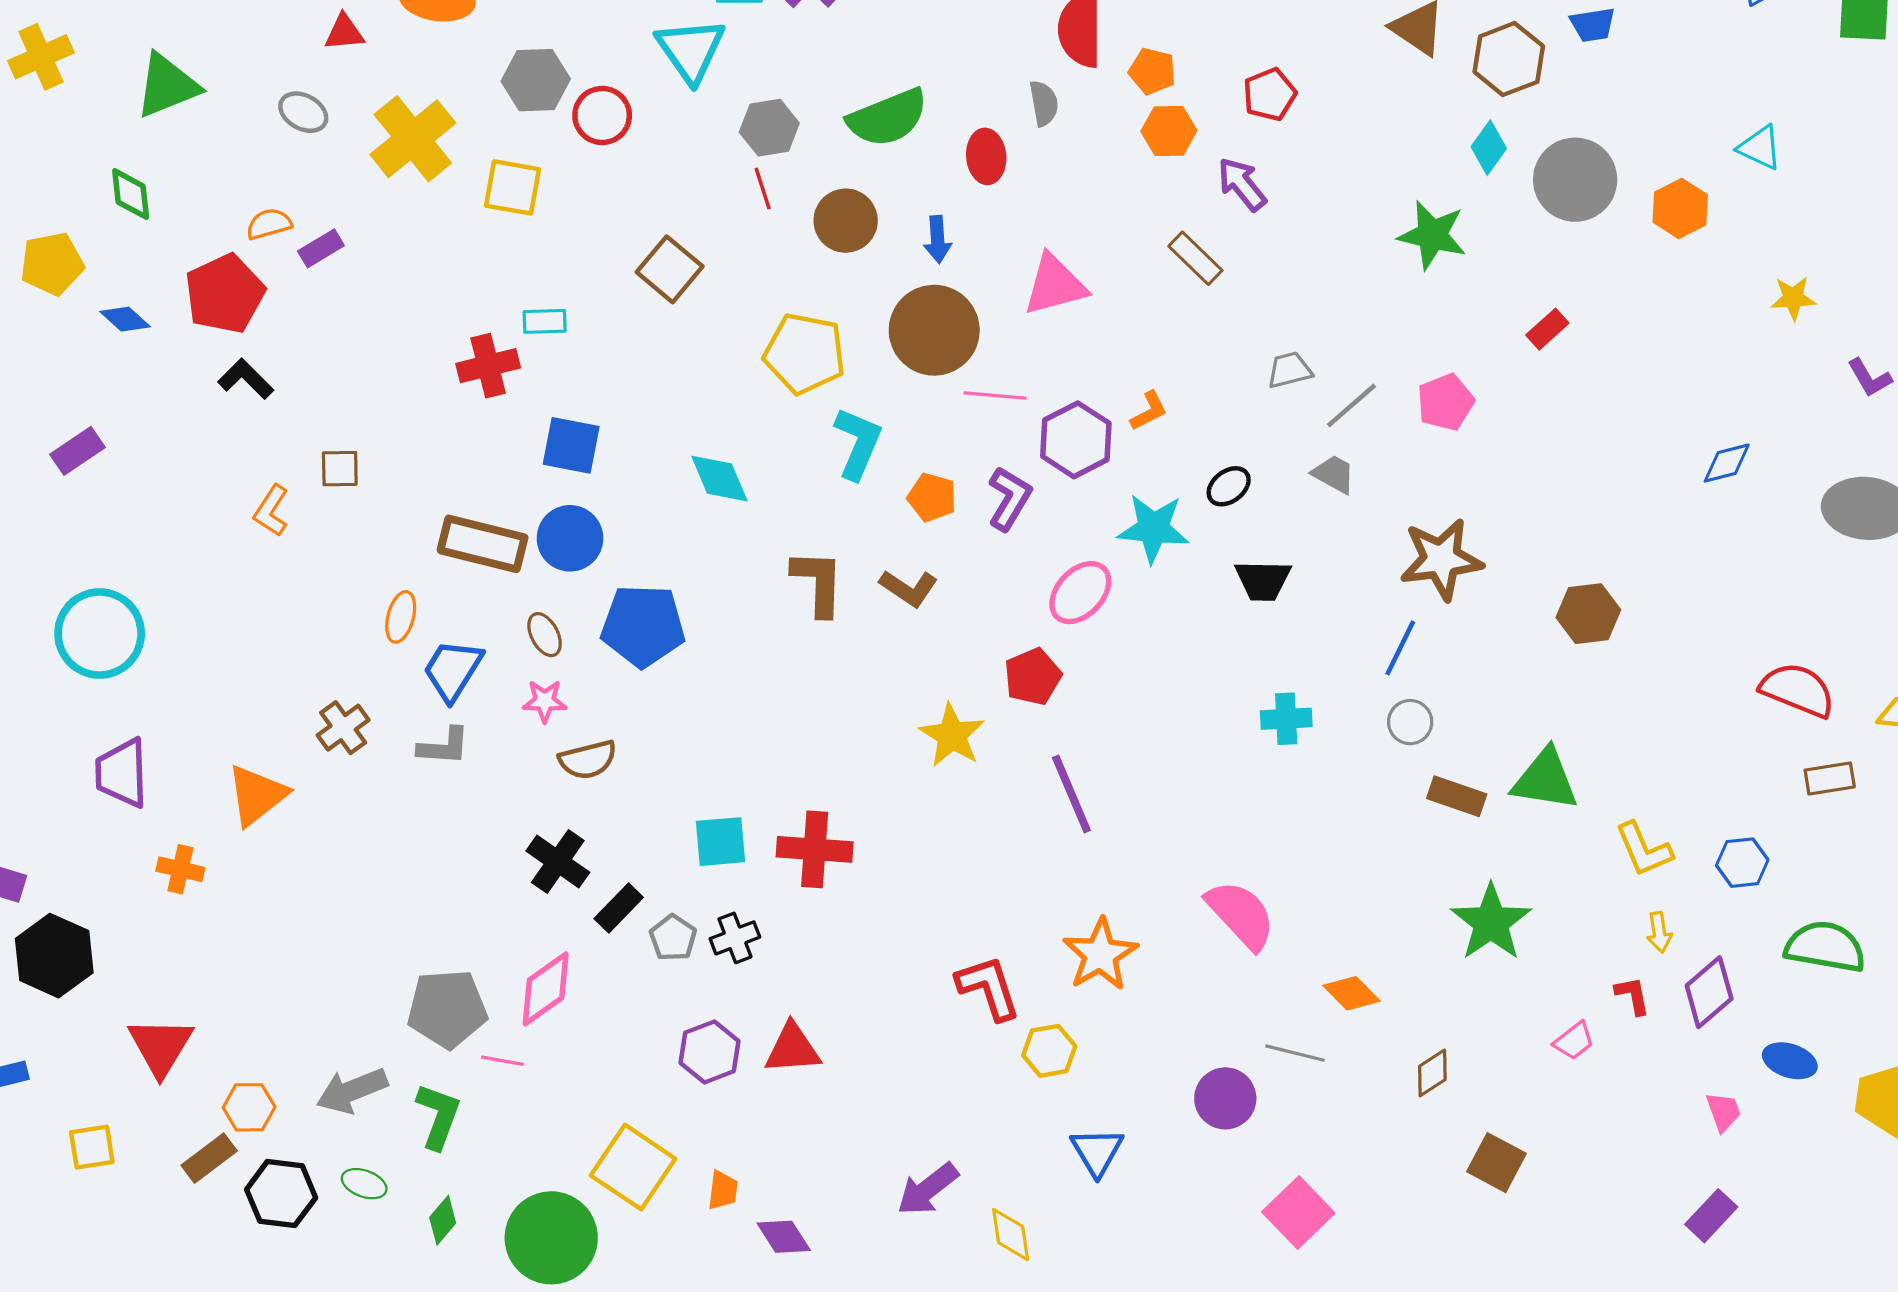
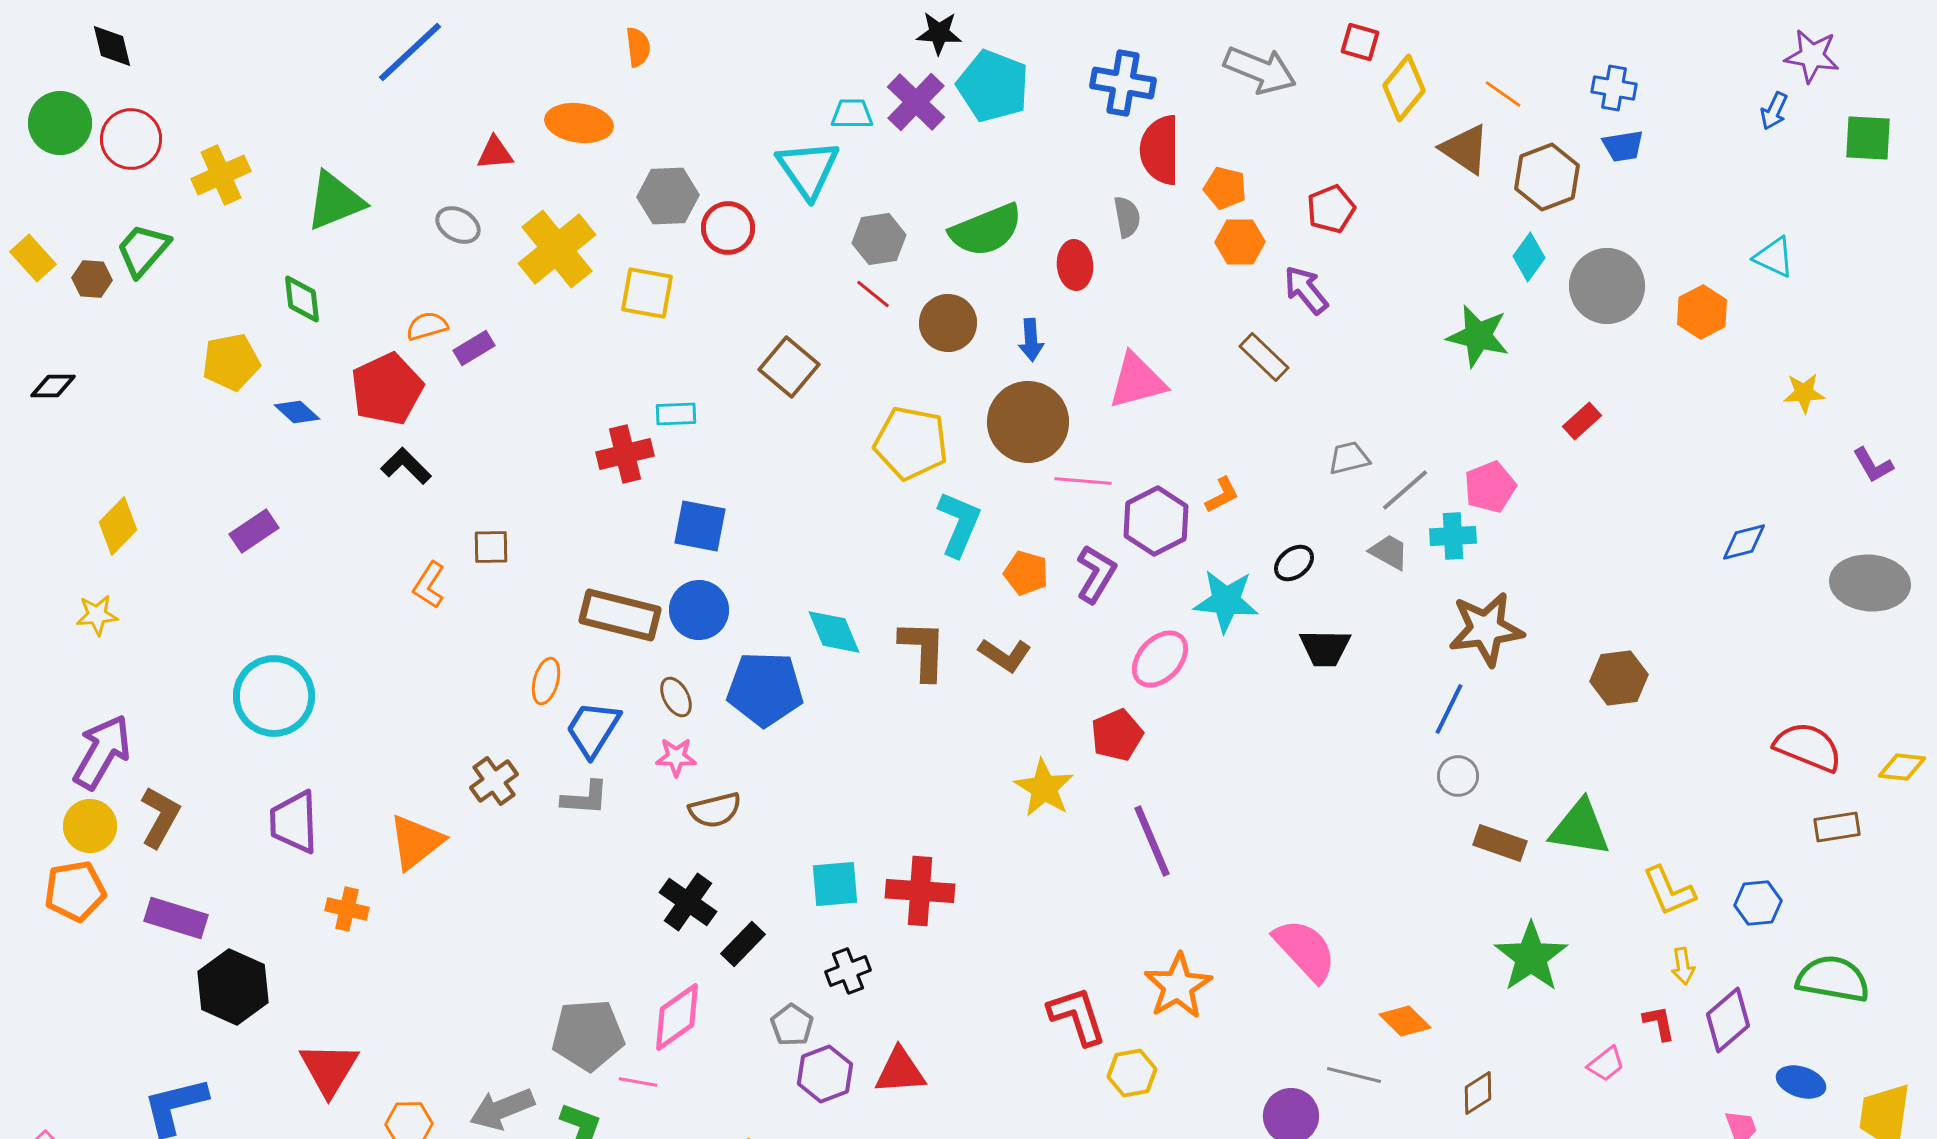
red line: (763, 189) -> (873, 294), turned -33
cyan diamond: (719, 479) -> (834, 632), moved
cyan cross: (1286, 719) -> (1453, 536), moved
gray pentagon: (673, 938) -> (792, 1025), moved

